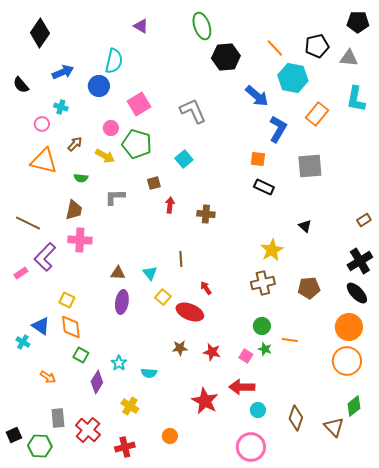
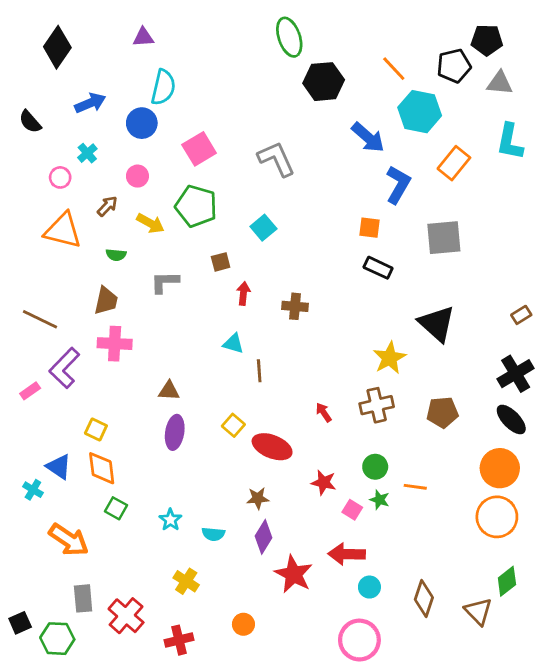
black pentagon: (358, 22) -> (487, 40), moved
purple triangle: (141, 26) -> (143, 37), moved, turned -35
cyan cross: (61, 107) -> (87, 153), turned 32
pink circle: (111, 128) -> (137, 176), moved
black triangle: (305, 226) -> (437, 324), size x2.0
cyan triangle: (150, 273) -> (233, 344), moved, turned -35
red arrow: (206, 288) -> (324, 412), moved
red star: (212, 352) -> (324, 482), moved
orange arrow: (48, 377) -> (69, 540), size x1.8
purple diamond: (97, 382) -> (263, 537), moved

